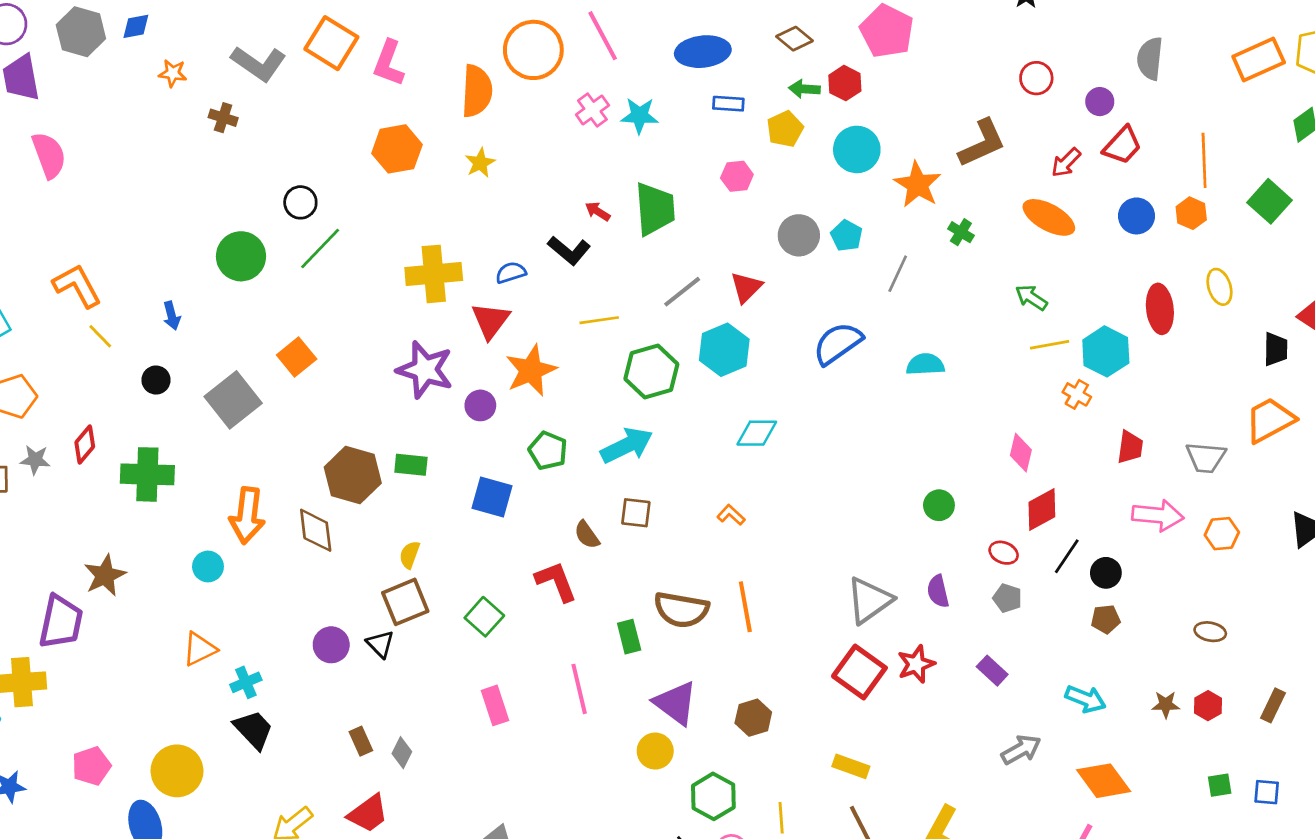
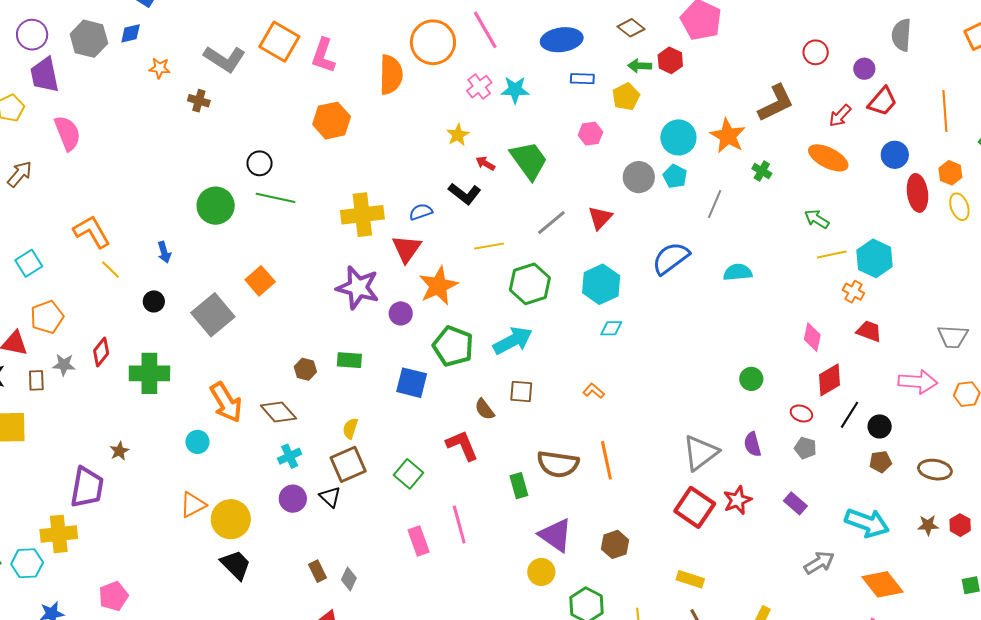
cyan circle: (857, 149) -> (678, 137), moved
yellow star: (480, 163) -> (458, 135), moved
green trapezoid: (655, 209) -> (529, 160), turned -30
orange hexagon: (1191, 213) -> (950, 173), moved
green line: (320, 249) -> (275, 198), turned 60
red ellipse: (1160, 309) -> (917, 193), moved
cyan hexagon: (724, 350) -> (601, 284), moved
cyan diamond: (757, 433) -> (611, 328), size x0.7
red trapezoid: (1130, 447) -> (869, 331), moved, turned -76
green pentagon: (548, 451) -> (453, 346), size x1.4
brown hexagon: (353, 475) -> (305, 369), size x0.5
orange arrow: (247, 515) -> (226, 402), turned -36
brown diamond: (316, 530) -> (278, 412), turned -33
brown star: (105, 575) -> (119, 451), size x0.6
brown ellipse: (1210, 632) -> (935, 470), moved, size x1.4
cyan cross: (246, 682) -> (290, 456), moved
pink line: (579, 689) -> (459, 525), moved
cyan arrow: (1086, 699) -> (867, 523), size x1.4
yellow circle: (177, 771) -> (231, 519), moved

